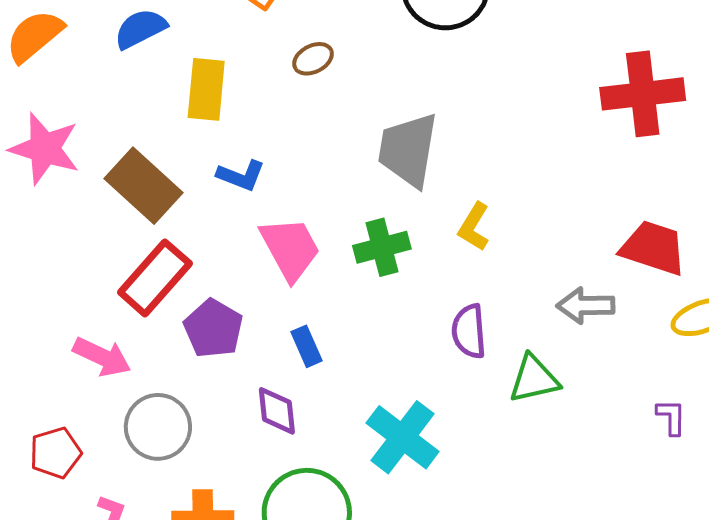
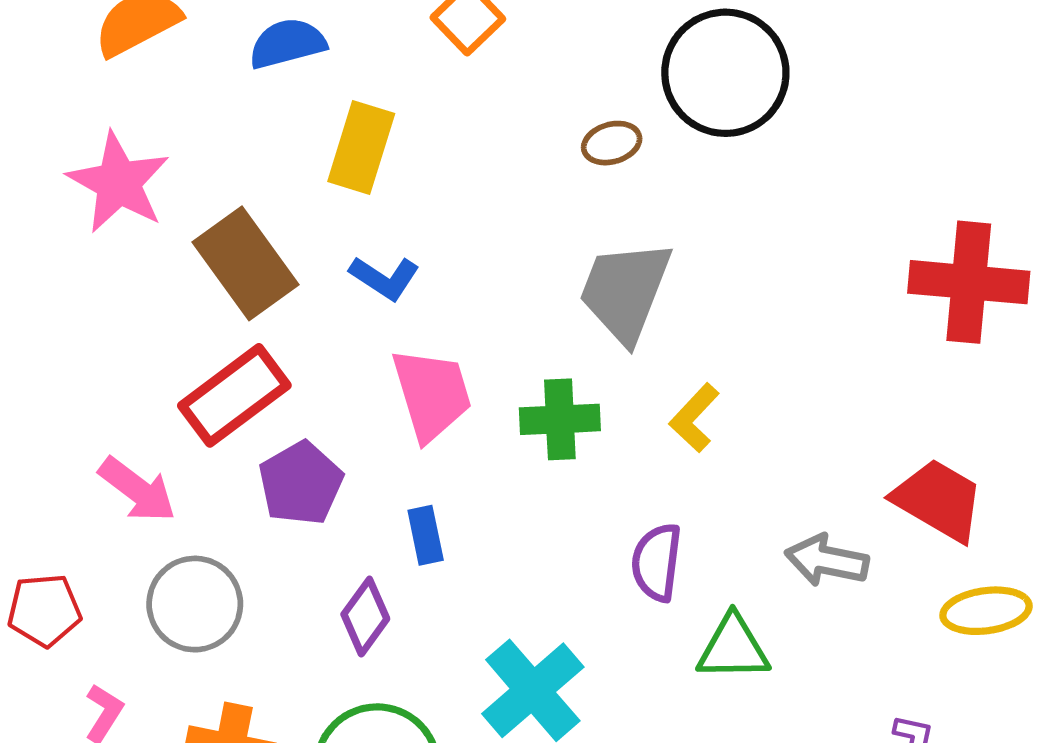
brown ellipse: (313, 59) -> (612, 143), moved
purple diamond: (277, 411) -> (365, 617), turned 30

